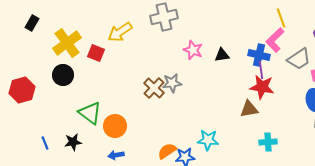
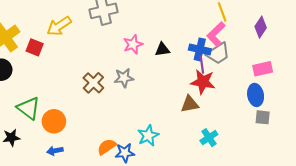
pink star: (193, 50) -> (133, 44), turned 30
gray trapezoid: (299, 59) -> (218, 53), moved
gray star: (172, 83) -> (124, 78), moved
cyan star: (208, 140) -> (148, 136), turned -30
cyan cross: (268, 142) -> (209, 138), turned -30

